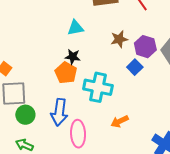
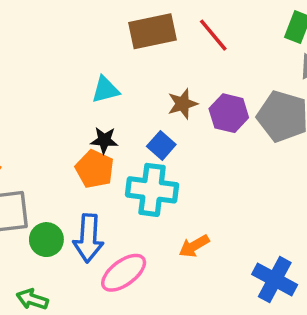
blue square: (135, 67) -> (161, 145), moved
green circle: (25, 115) -> (46, 240), moved
pink ellipse: (78, 134) -> (124, 273), turned 60

